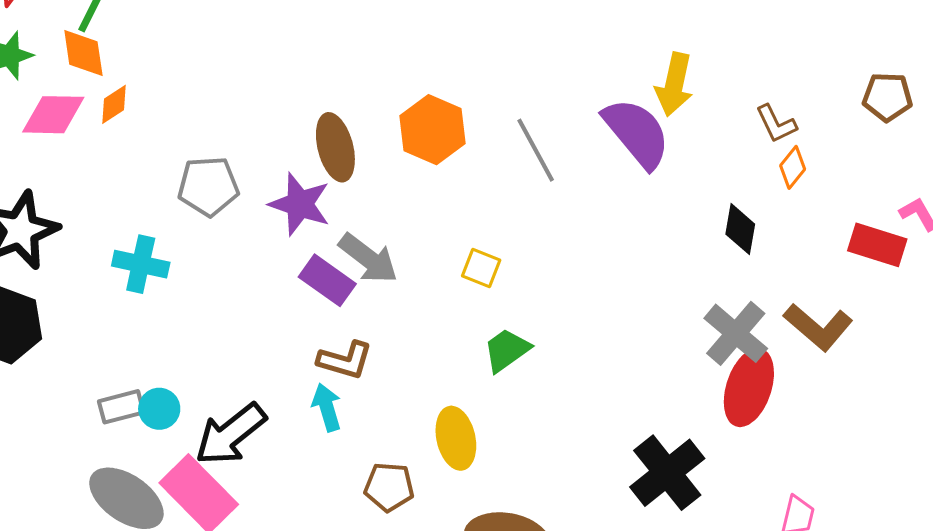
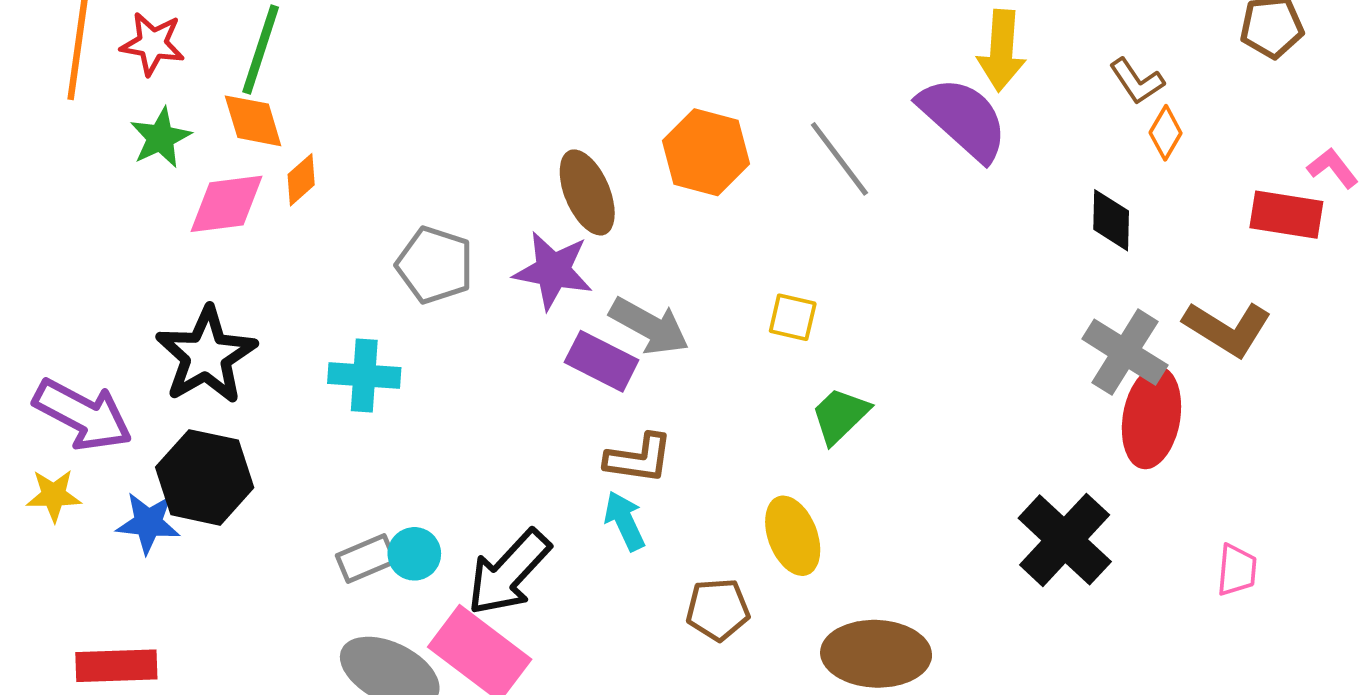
gray pentagon: (208, 186) -> (435, 265), turned 30

